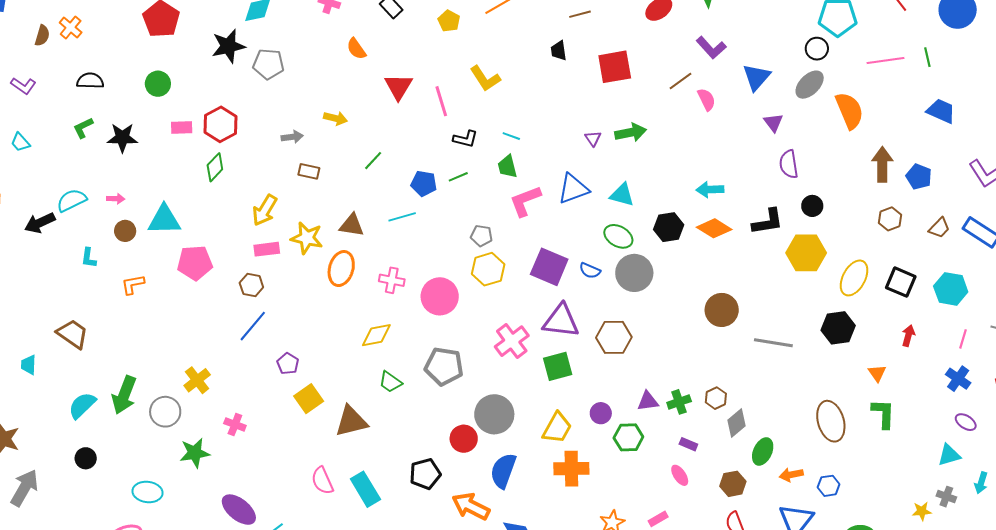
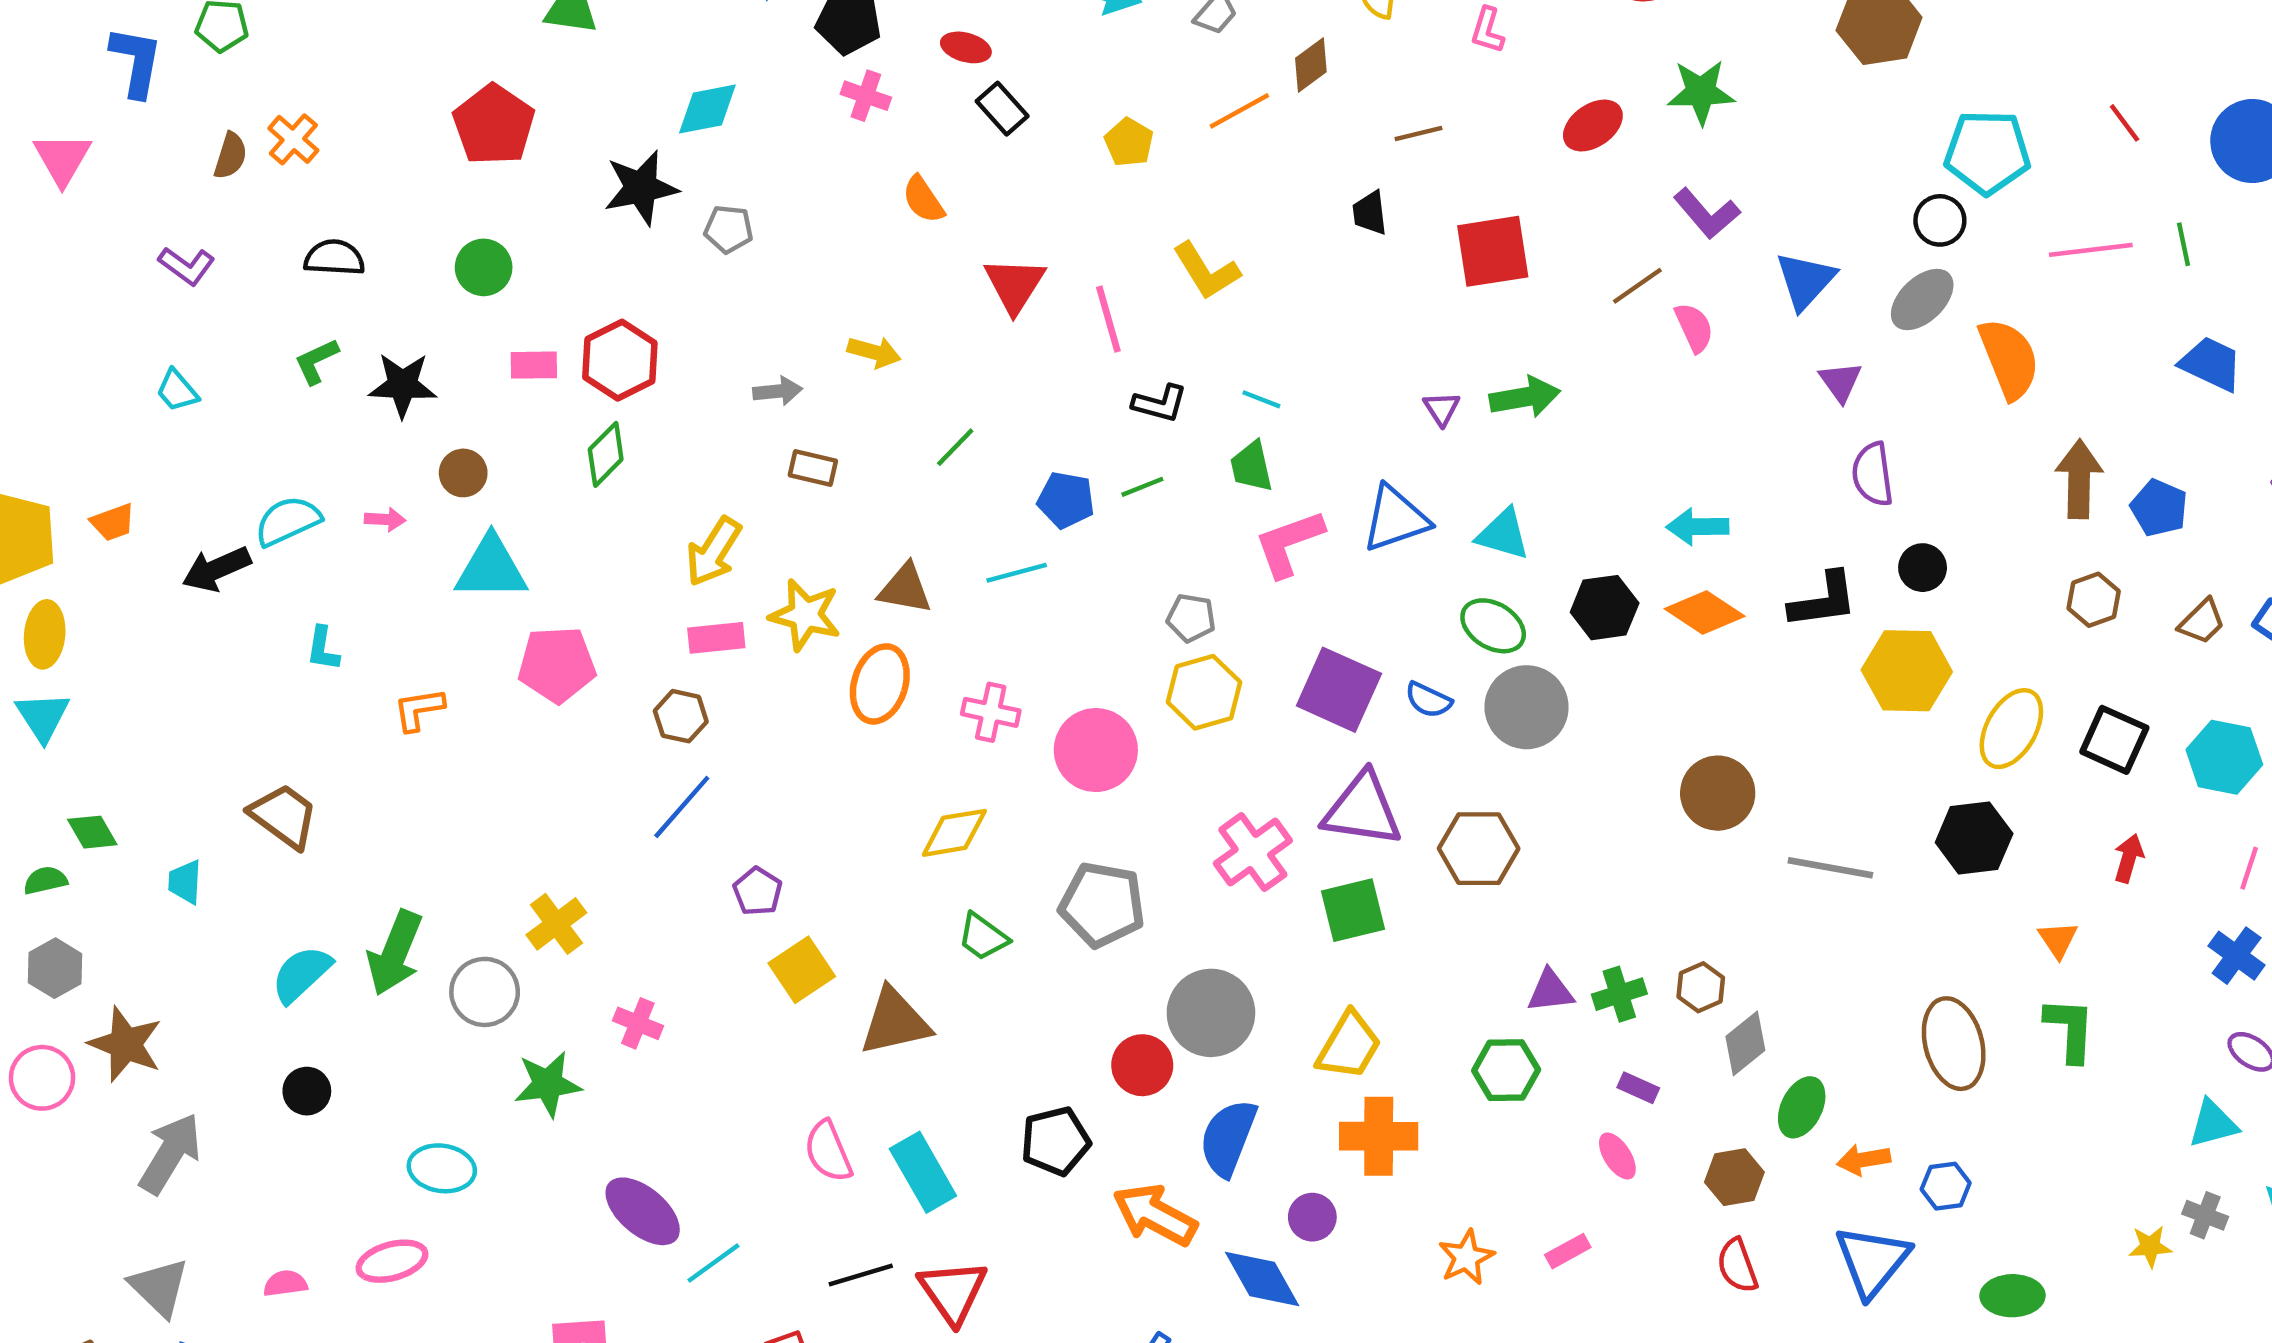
gray pentagon: (268, 64) -> (729, 229), size x0.7
brown circle: (125, 231) -> (463, 473), moved
purple circle: (601, 413) -> (1312, 1217), moved

